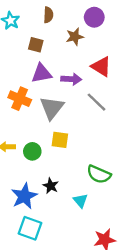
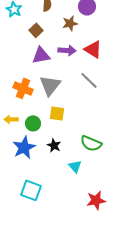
brown square: (36, 45) -> (36, 30), turned 32
purple arrow: (71, 79) -> (67, 50), moved
orange cross: (20, 99) -> (23, 88), moved
black star: (51, 186) -> (54, 145), moved
blue star: (24, 196) -> (24, 147), moved

